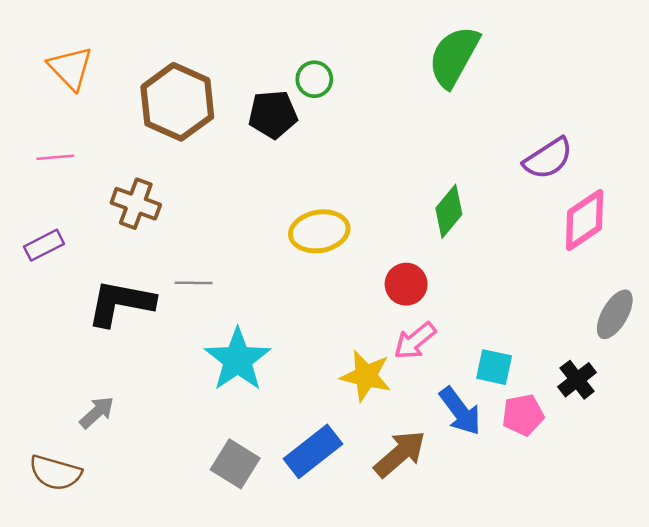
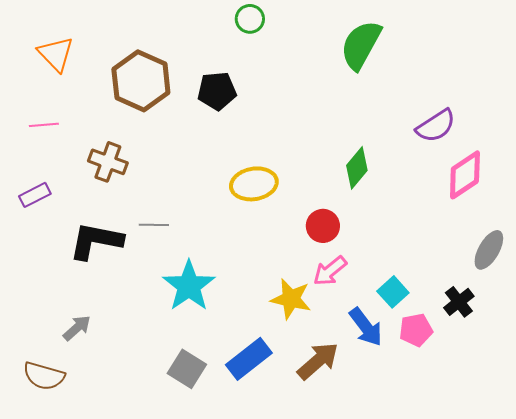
green circle: (314, 79) -> (250, 19), moved
cyan square: (494, 367) -> (393, 292), turned 36

